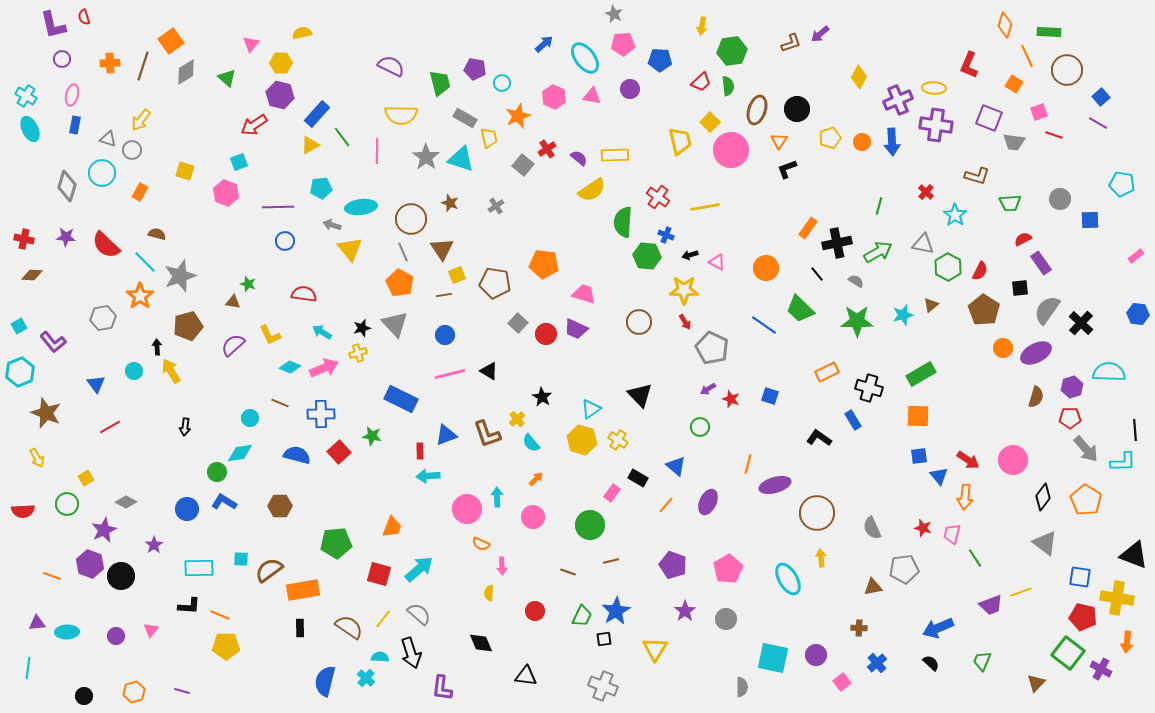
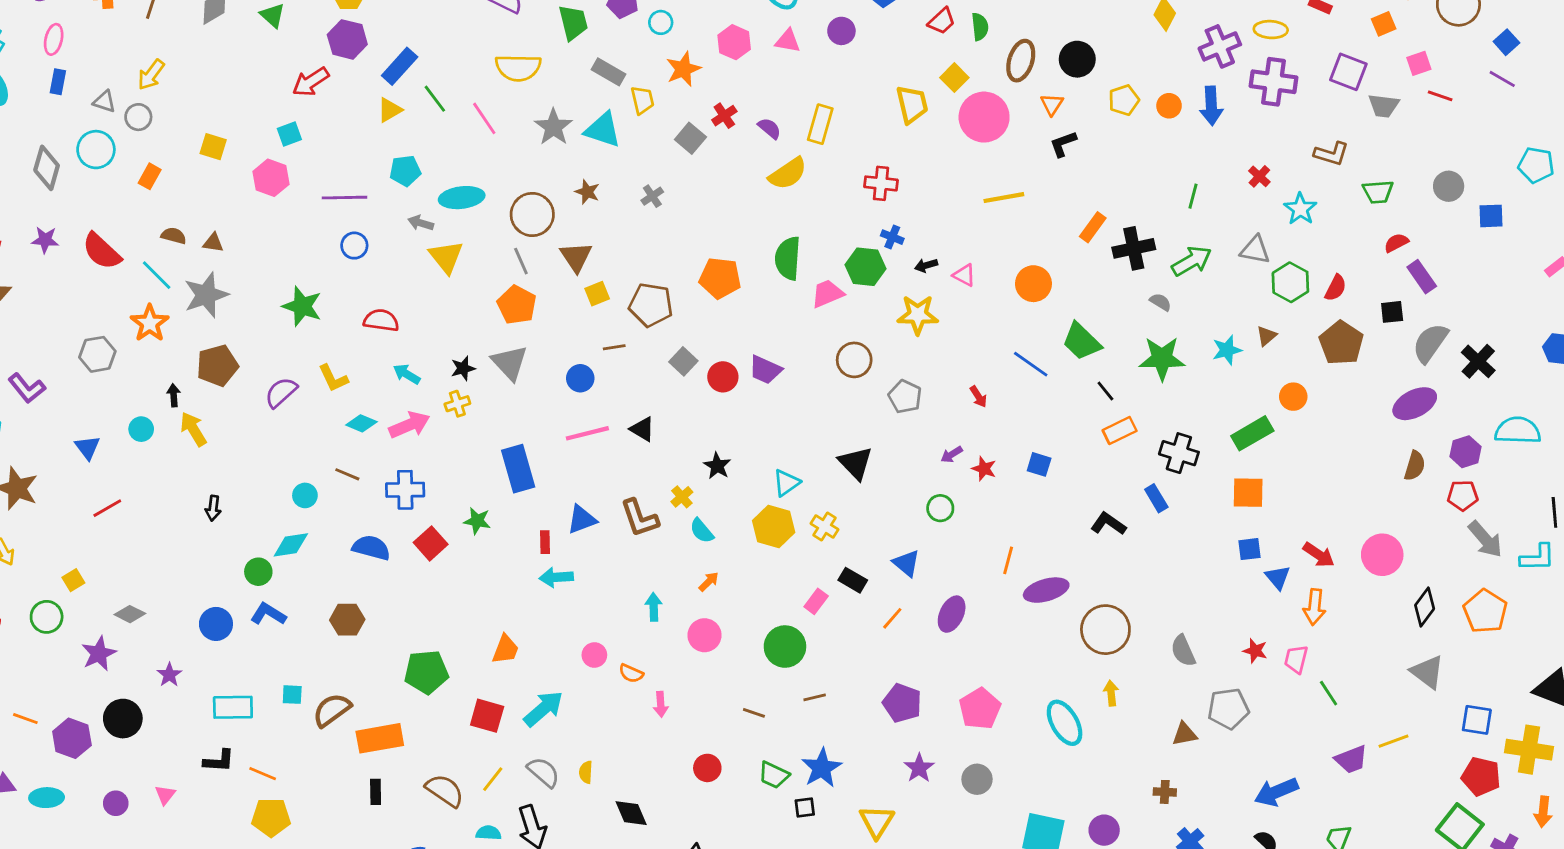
orange square: (1014, 84) -> (1384, 24), turned 36
pink line: (377, 151) -> (484, 118), turned -35
yellow rectangle: (615, 155) -> (820, 124), turned -72
red cross: (658, 197) -> (881, 183), turned -30
yellow line: (705, 207) -> (1004, 198), moved
green semicircle: (623, 222) -> (788, 258), moved
black line: (817, 274) -> (1105, 391), moved
green star: (248, 284) -> (302, 306), size x1.8
pink trapezoid: (584, 294) -> (827, 294), moved, turned -40
brown line: (444, 295) -> (614, 347), moved
brown triangle: (233, 302) -> (213, 243), moved
red arrow: (685, 322) -> (978, 397), moved
gray pentagon: (712, 348) -> (905, 397), moved, size x0.7
orange circle: (1003, 348) -> (1293, 397), moved
blue rectangle: (401, 399) -> (518, 469), turned 48
pink circle: (467, 509) -> (594, 655), moved, size x0.6
purple hexagon: (90, 564) -> (72, 738), moved
yellow semicircle: (489, 593) -> (586, 772), moved
green trapezoid: (582, 616) -> (774, 775), turned 90

